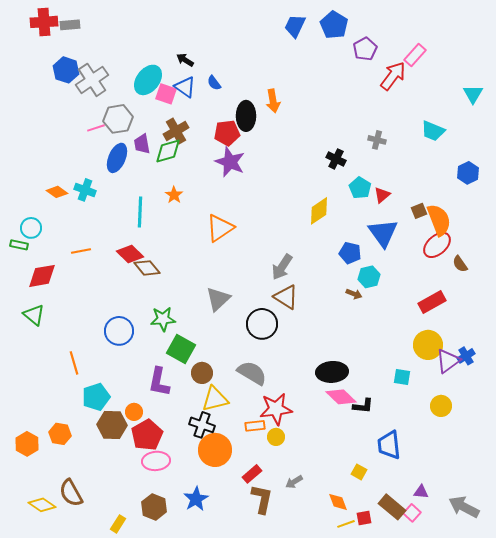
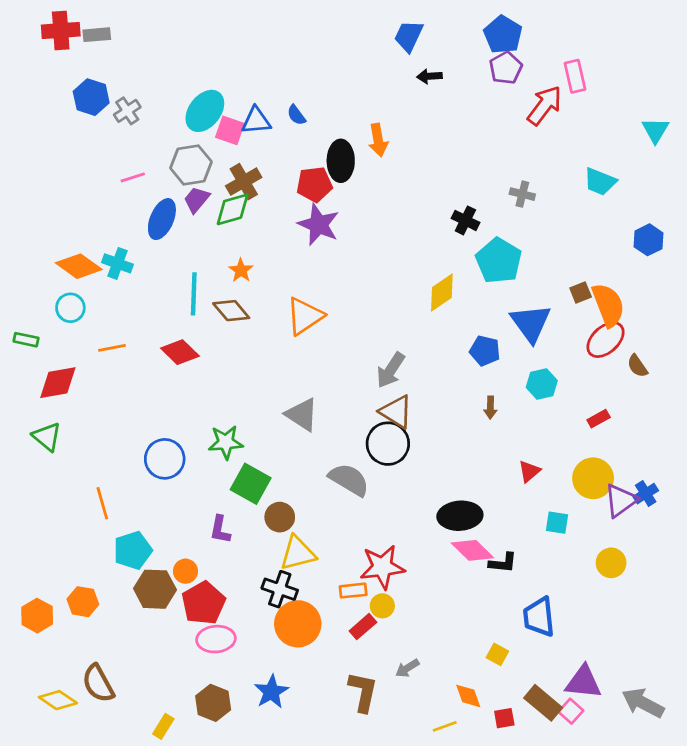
blue pentagon: (334, 25) -> (503, 35), moved
pink rectangle: (415, 55) -> (575, 76), turned -55
black arrow: (185, 60) -> (429, 76), moved, turned -36
gray cross: (92, 80) -> (127, 111), size x0.6
blue triangle: (185, 87) -> (256, 121), turned -40
gray hexagon: (118, 119) -> (191, 165), moved
purple trapezoid: (142, 144) -> (197, 200), turned 50
cyan pentagon: (360, 188) -> (499, 261), size x1.5
orange diamond: (57, 192) -> (79, 266), size x1.5
red triangle: (382, 195) -> (529, 471), moved
cyan circle: (31, 228) -> (70, 308), moved
brown diamond: (147, 268) -> (231, 311), moved
cyan hexagon: (369, 277) -> (542, 384), moved
brown arrow: (354, 294) -> (490, 408), turned 70
gray triangle: (218, 299) -> (302, 415), turned -44
red rectangle: (432, 302) -> (599, 419), size x0.6
black circle: (262, 324) -> (388, 444), moved
gray semicircle: (252, 373) -> (349, 480), moved
purple L-shape: (159, 382) -> (220, 530), size x0.7
red rectangle: (252, 474) -> (363, 627), moved
purple triangle: (421, 492) -> (583, 682), size x1.8
yellow line: (346, 524) -> (445, 726), moved

